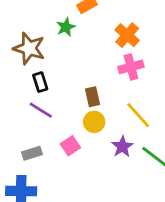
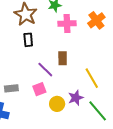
pink cross: (131, 67) -> (67, 23), moved
purple line: (41, 110) -> (45, 70), moved
yellow circle: (94, 122) -> (57, 104), moved

